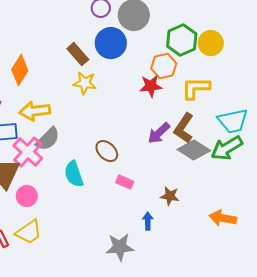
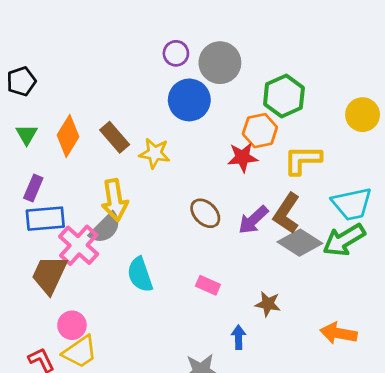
yellow circle: (211, 43) -> (363, 115), moved
brown rectangle: (78, 54) -> (115, 137), moved
yellow arrow: (35, 111) -> (115, 200), moved, turned -92
brown ellipse: (107, 151) -> (205, 213), moved
pink circle: (27, 196) -> (72, 325), moved

